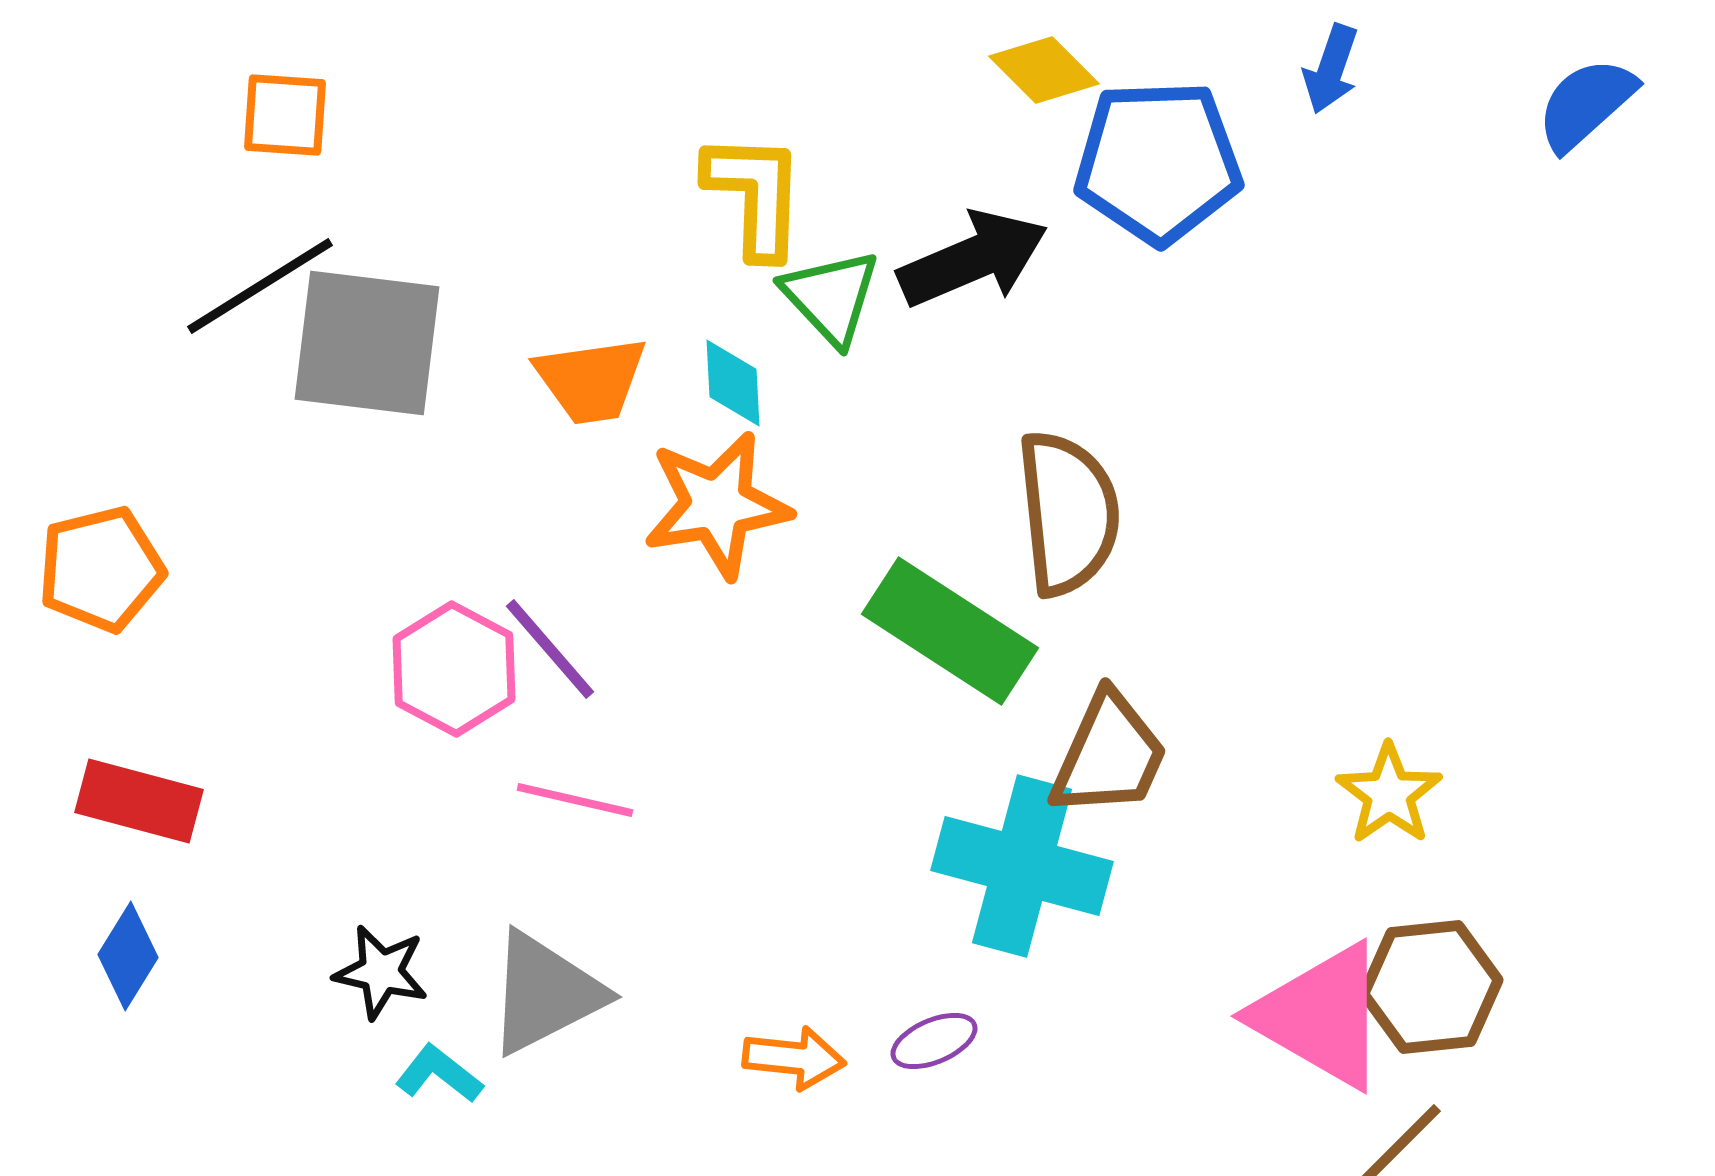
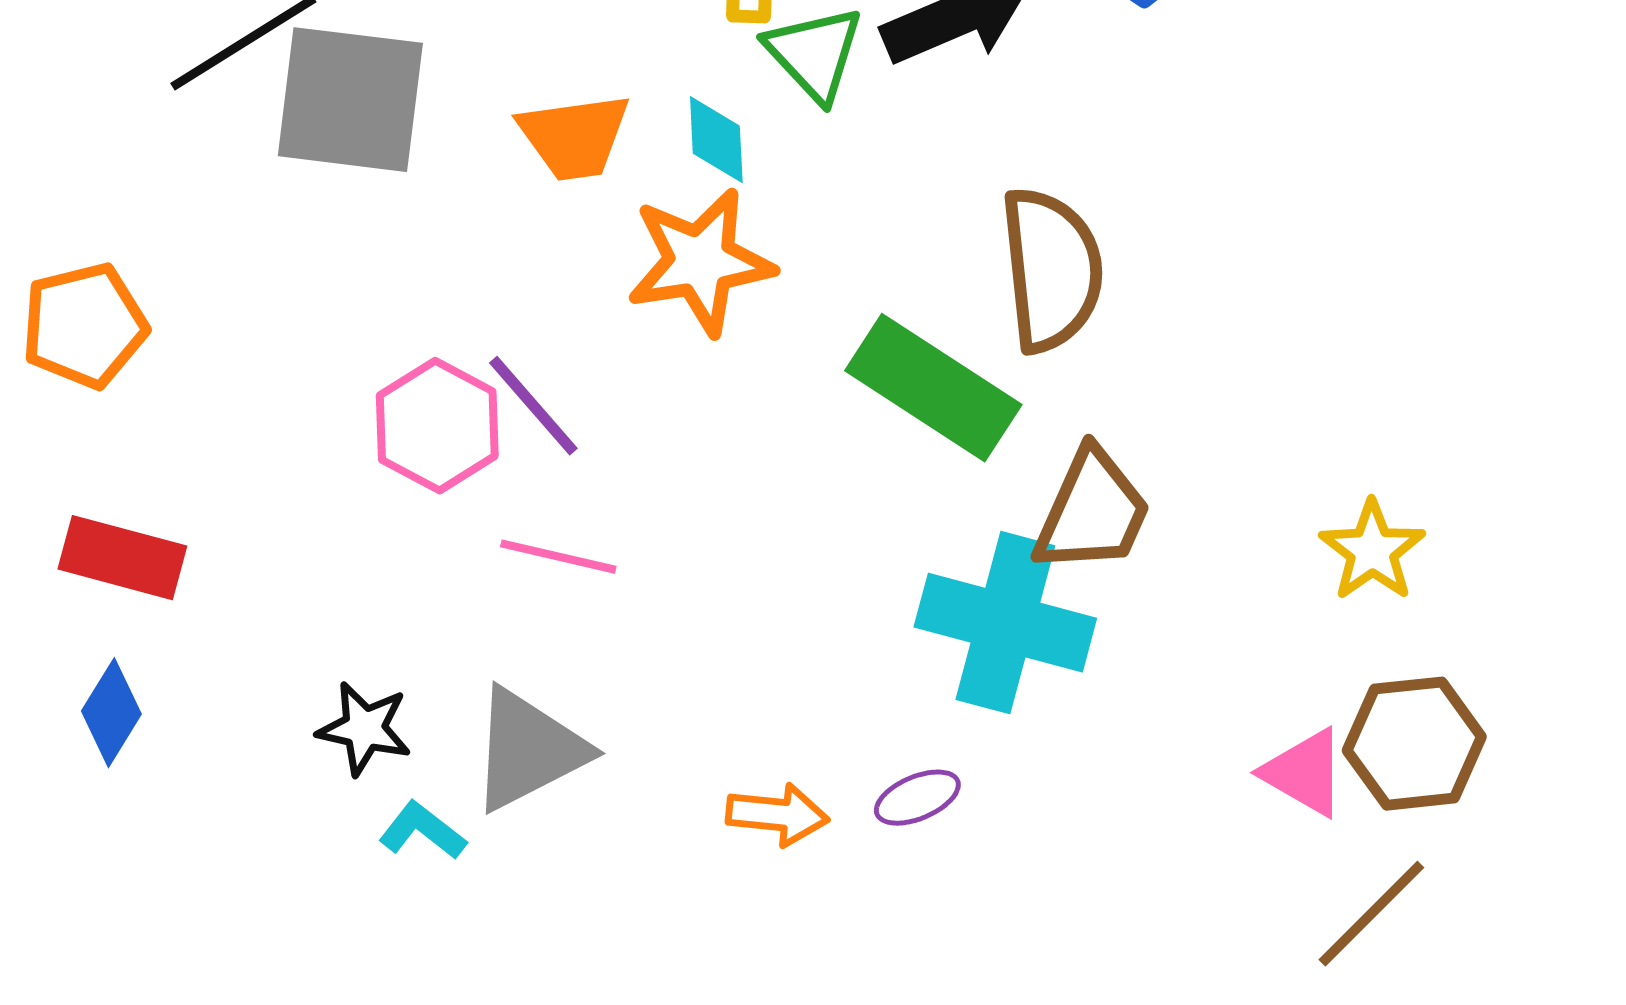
pink triangle: (1321, 1016) -> (1304, 773), size x0.6

